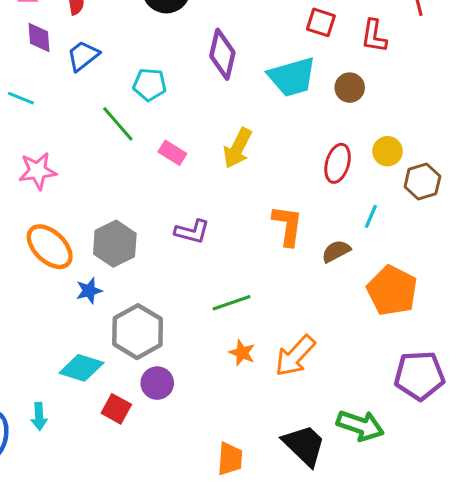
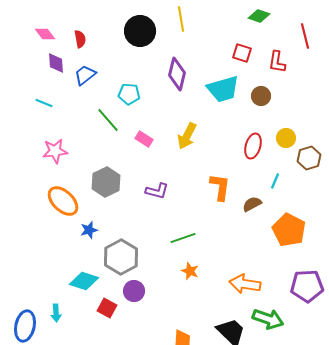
gray hexagon: (115, 244) -> (106, 182), moved
orange arrow: (295, 356) -> (245, 284), moved, turned 56

